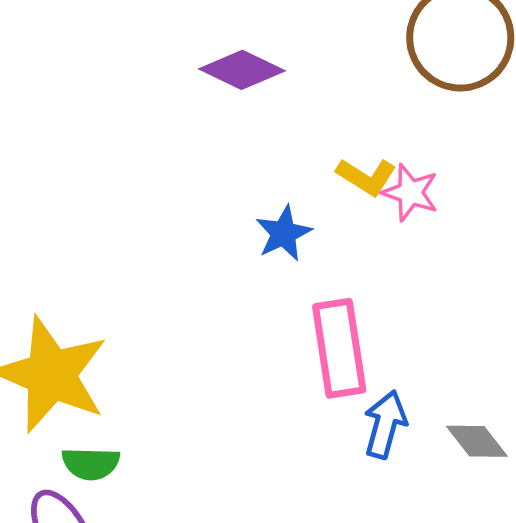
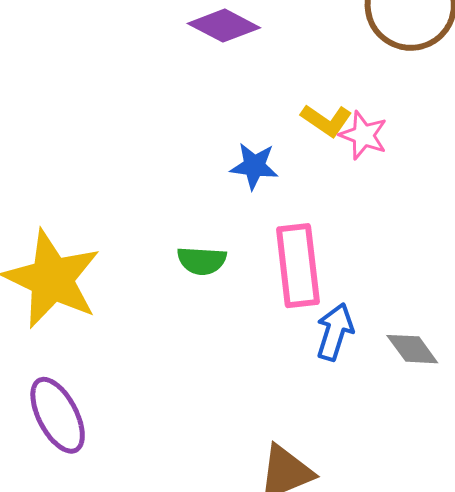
blue star: (284, 233) -> (254, 166), turned 30
green semicircle: (91, 464) -> (202, 261), moved

